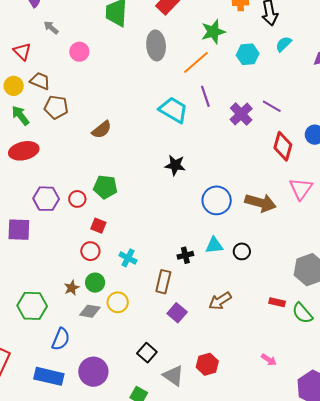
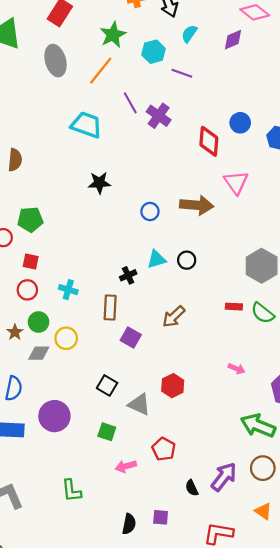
purple line: (205, 96) -> (130, 103), moved
purple line: (272, 106) -> (182, 73), moved
brown semicircle: (102, 130) -> (15, 160), turned -35
blue circle: (217, 200) -> (150, 212), size x0.6

